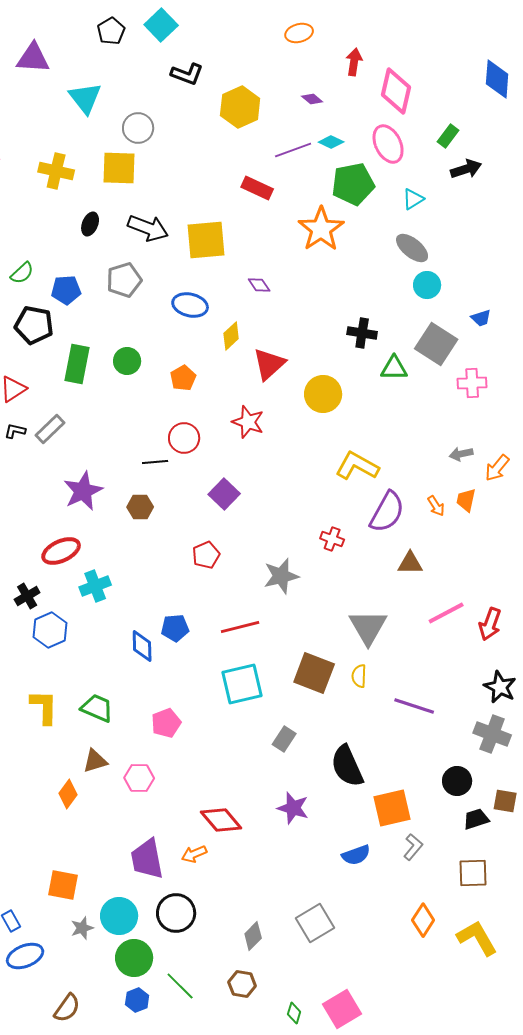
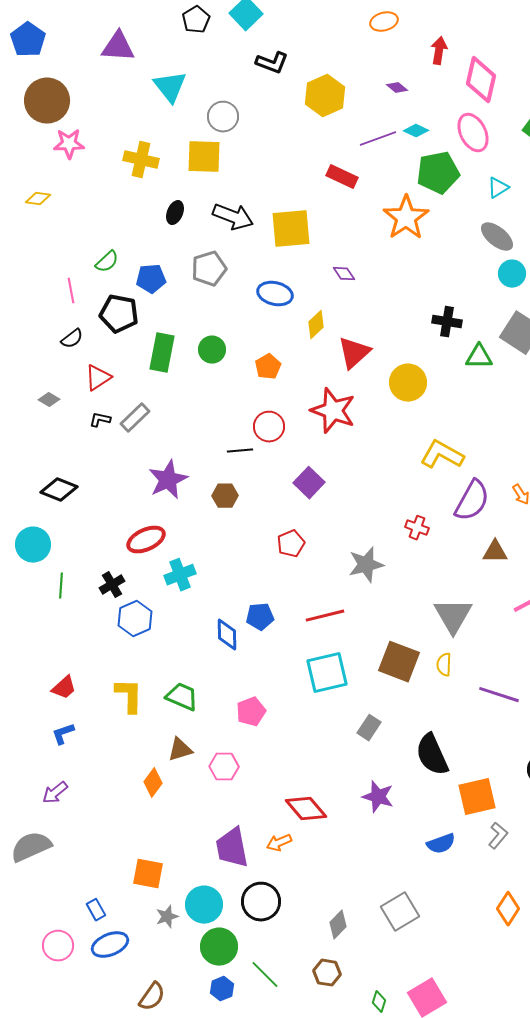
red star: (248, 422) -> (333, 411), size x1.4

